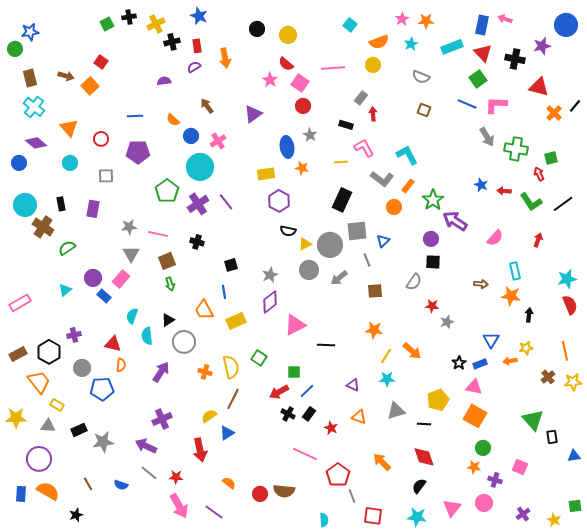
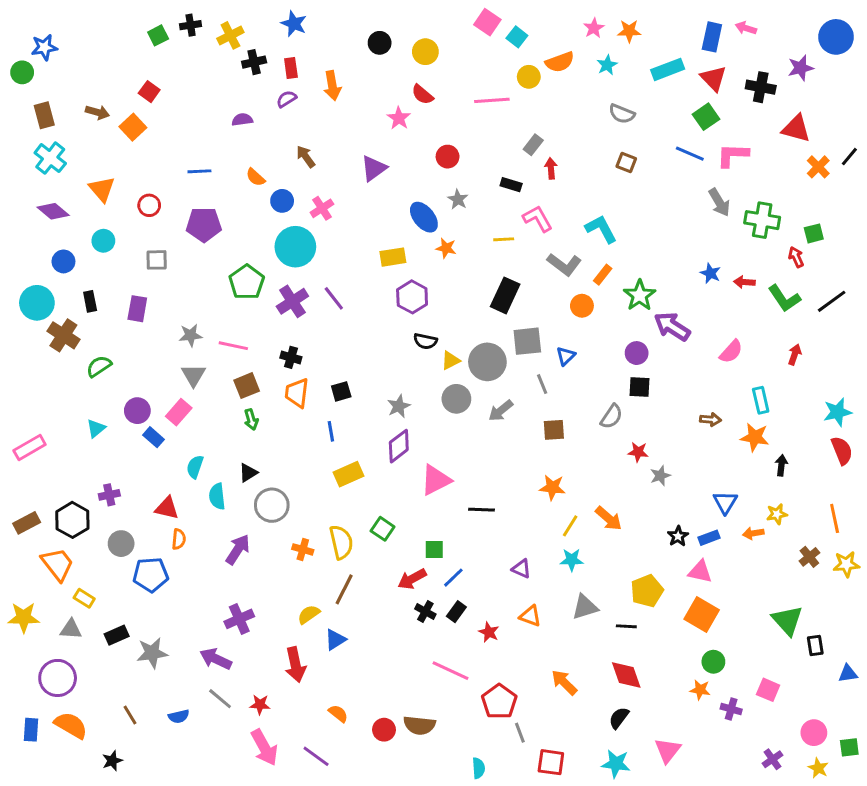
yellow circle: (373, 65) -> (529, 77), moved
pink square: (300, 83) -> (487, 22), moved
blue ellipse: (287, 147) -> (424, 217), turned -30
blue circle: (19, 163) -> (63, 261), moved
orange trapezoid: (204, 310) -> (297, 393), moved, turned 35
blue semicircle: (121, 485) -> (179, 716), turned -32
pink circle: (484, 503) -> (814, 733), moved

